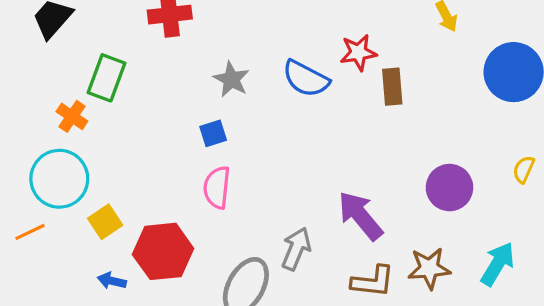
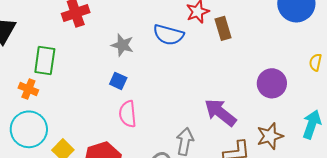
blue square: (213, 133) -> (118, 81), turned -36

